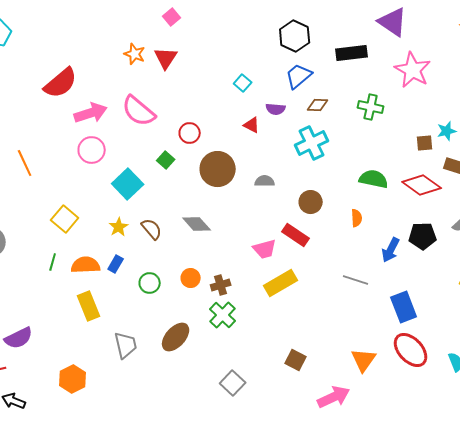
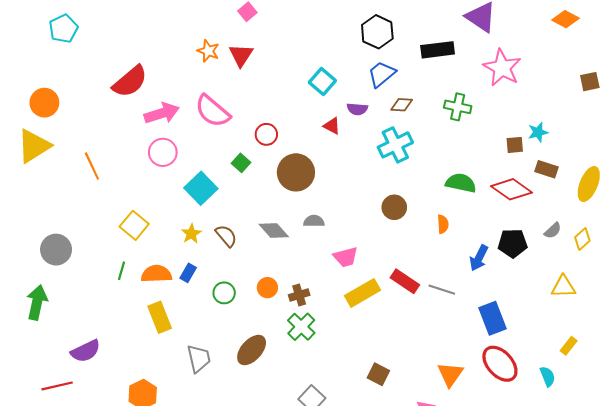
cyan square: (243, 83) -> (322, 82), size x1.4
gray semicircle: (265, 181) -> (314, 221), moved
red rectangle: (296, 235) -> (405, 281), moved

